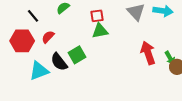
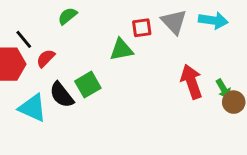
black line: (33, 16) -> (24, 39), moved
red square: (97, 16) -> (142, 28), moved
cyan triangle: (39, 71) -> (32, 108), turned 45

